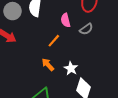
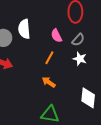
white star: (71, 68) -> (80, 59), moved

